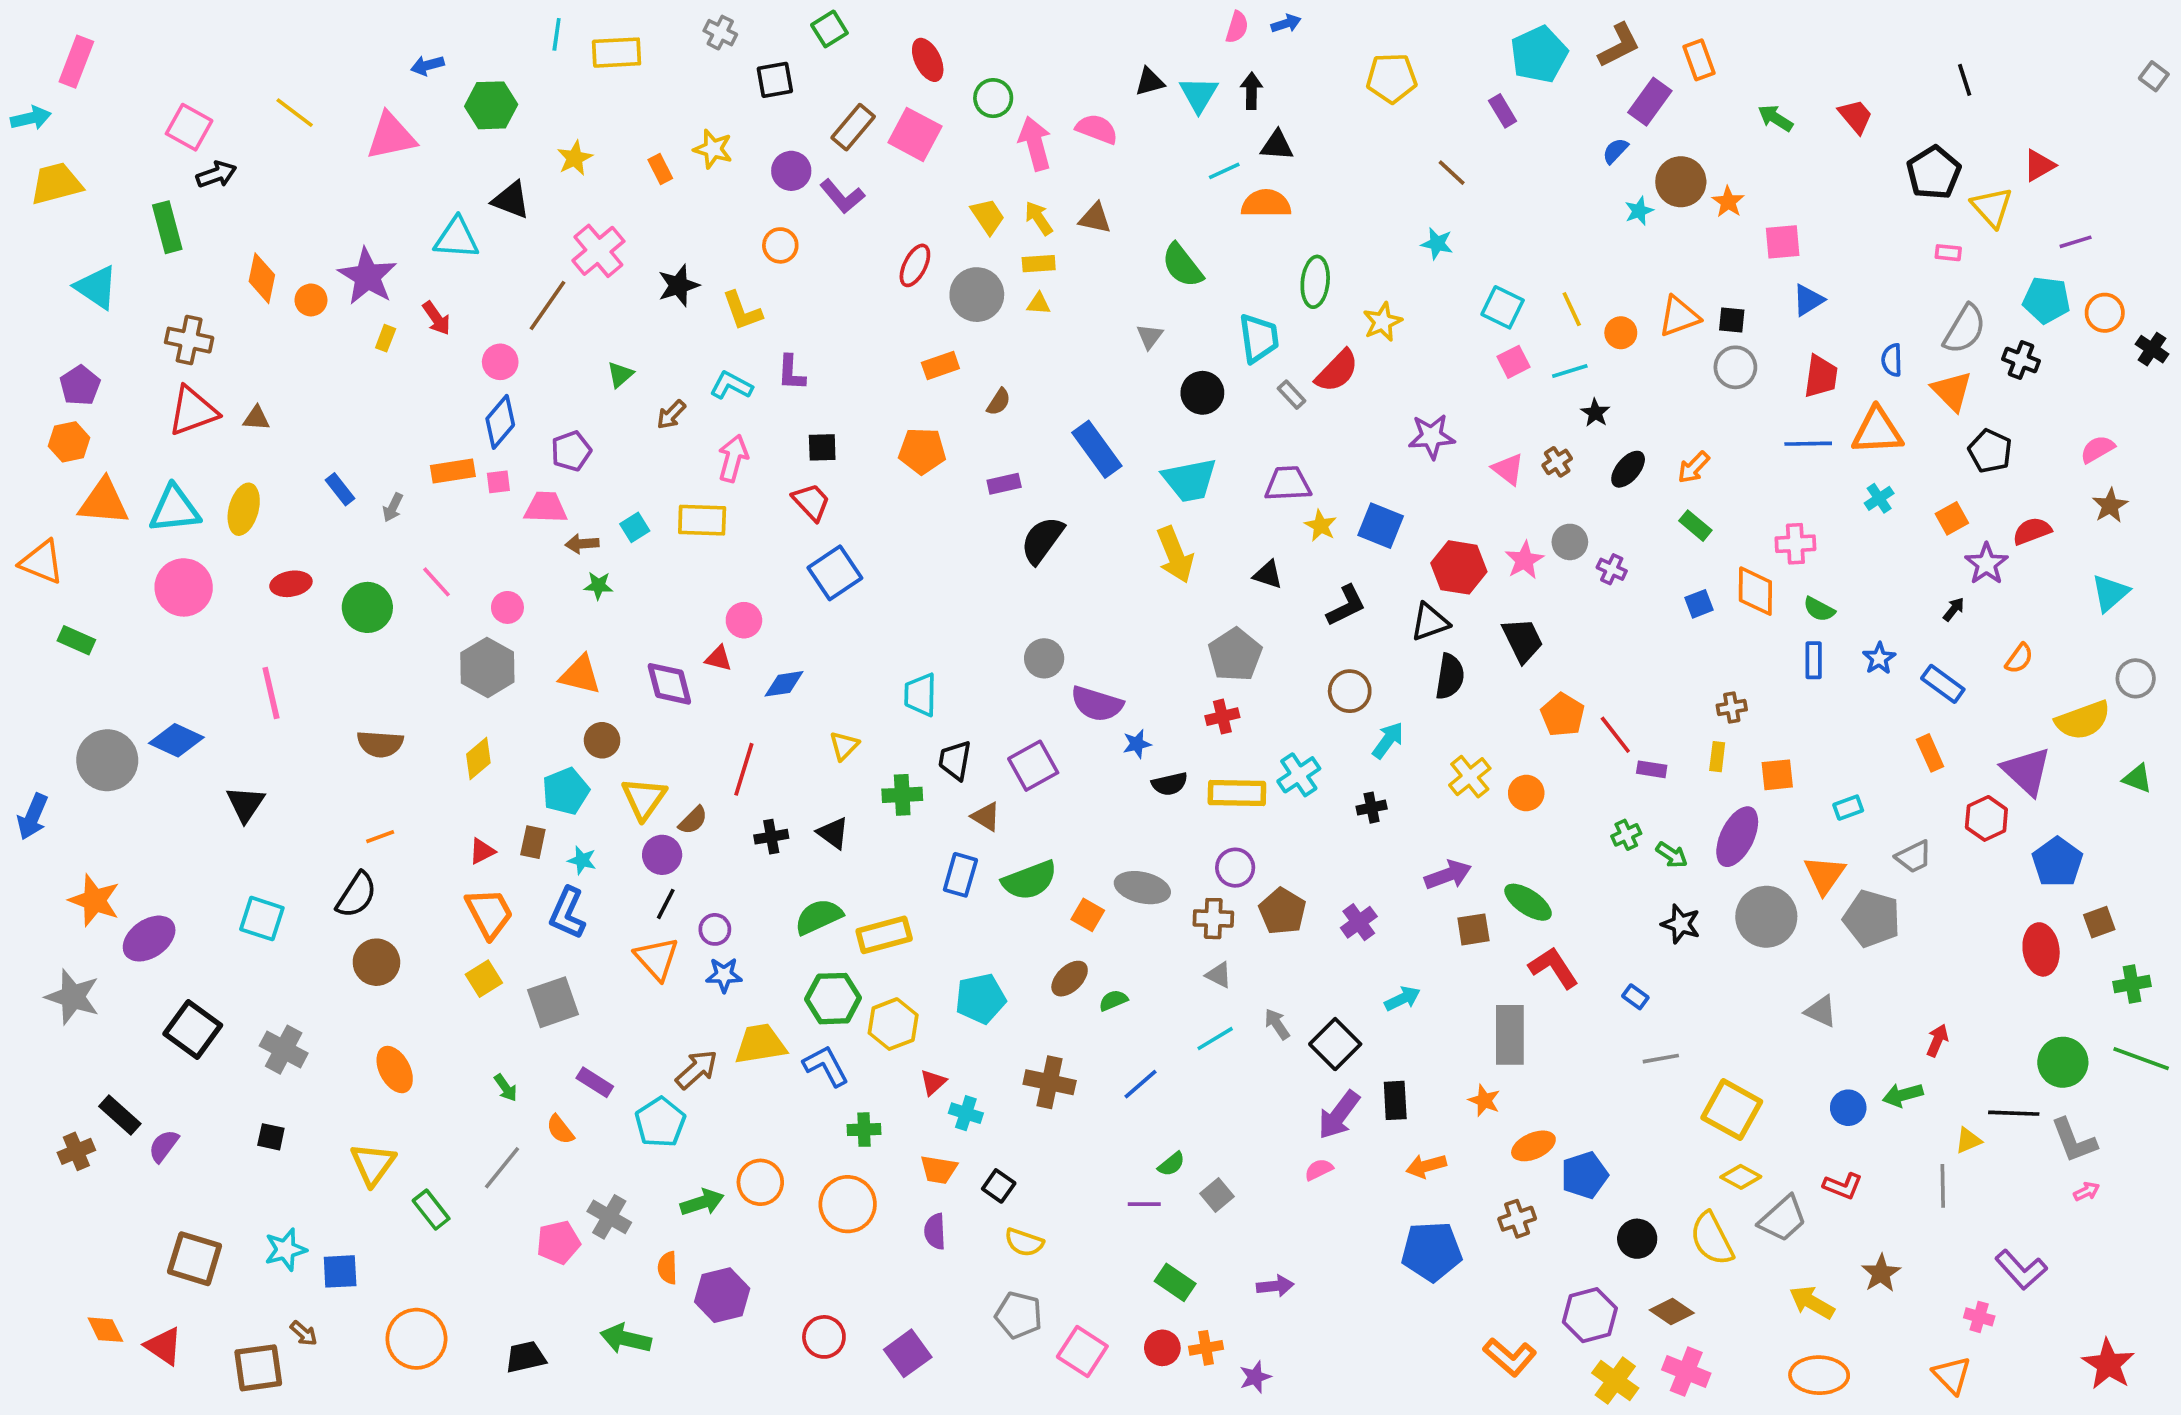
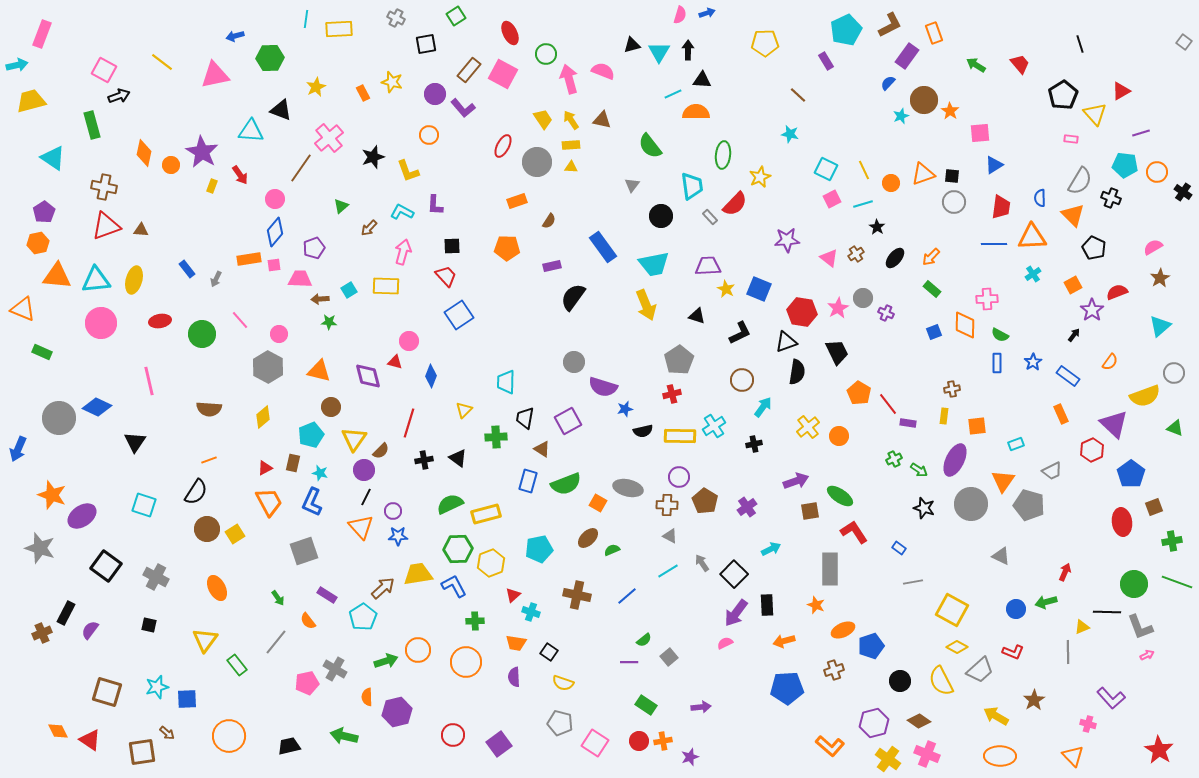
blue diamond: (784, 684) -> (431, 376), turned -60
yellow square: (484, 979) -> (235, 534), moved
black rectangle: (120, 1115) -> (66, 613), turned 75

